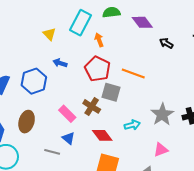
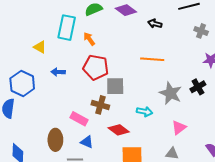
orange line: (133, 73) -> (152, 59), moved
blue hexagon: (34, 81) -> (22, 84), moved
brown ellipse: (27, 122) -> (55, 140), moved
cyan arrow: (132, 125) -> (145, 112), turned 42

